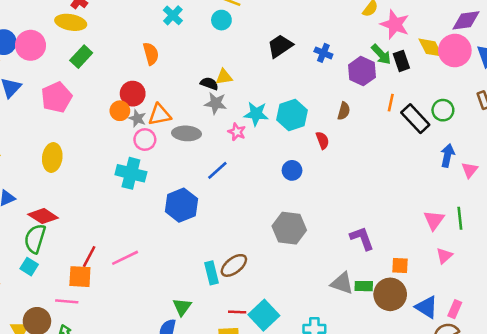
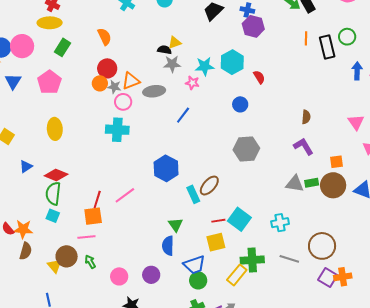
orange semicircle: (151, 54) -> (104, 37), moved
purple hexagon: (362, 71) -> (253, 26), moved
brown semicircle: (344, 111) -> (306, 117), moved
black rectangle: (415, 119) -> (327, 47), turned 40
blue hexagon: (181, 205) -> (166, 168), moved

